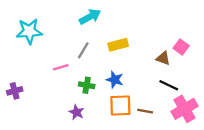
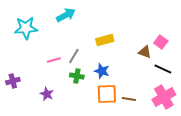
cyan arrow: (90, 17) -> (66, 15), moved
gray line: (83, 50) -> (74, 56), moved
black line: (169, 85) -> (163, 69), moved
purple star: (76, 112) -> (47, 94), moved

